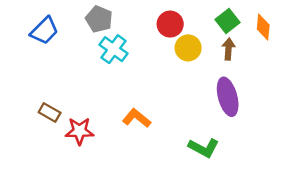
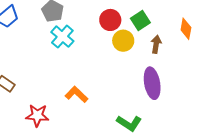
green square: (228, 21) -> (140, 21), moved
red star: (79, 131) -> (37, 115), moved

